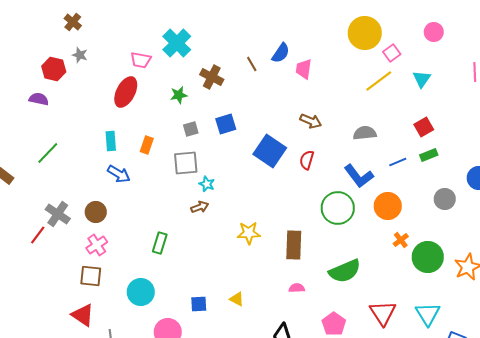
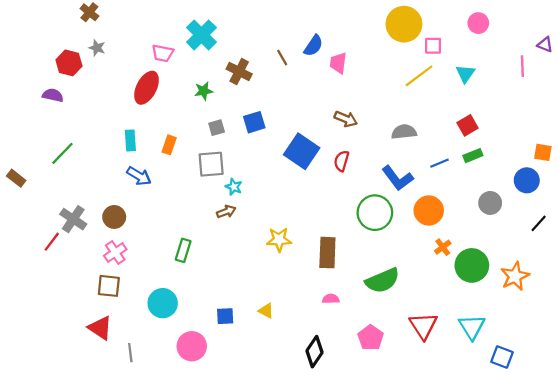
pink square: (392, 53) -> (433, 46), turned 36

